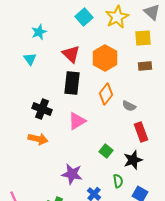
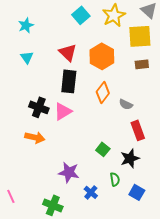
cyan star: (39, 32) -> (26, 25), moved
yellow square: (143, 38) -> (140, 36), size x1.4
pink triangle: (77, 121) -> (63, 111), moved

